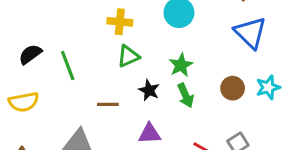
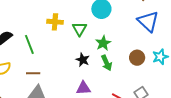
yellow cross: (120, 22) -> (55, 22), moved
green triangle: (128, 56) -> (79, 29), moved, turned -35
brown line: (108, 104) -> (33, 73), moved

